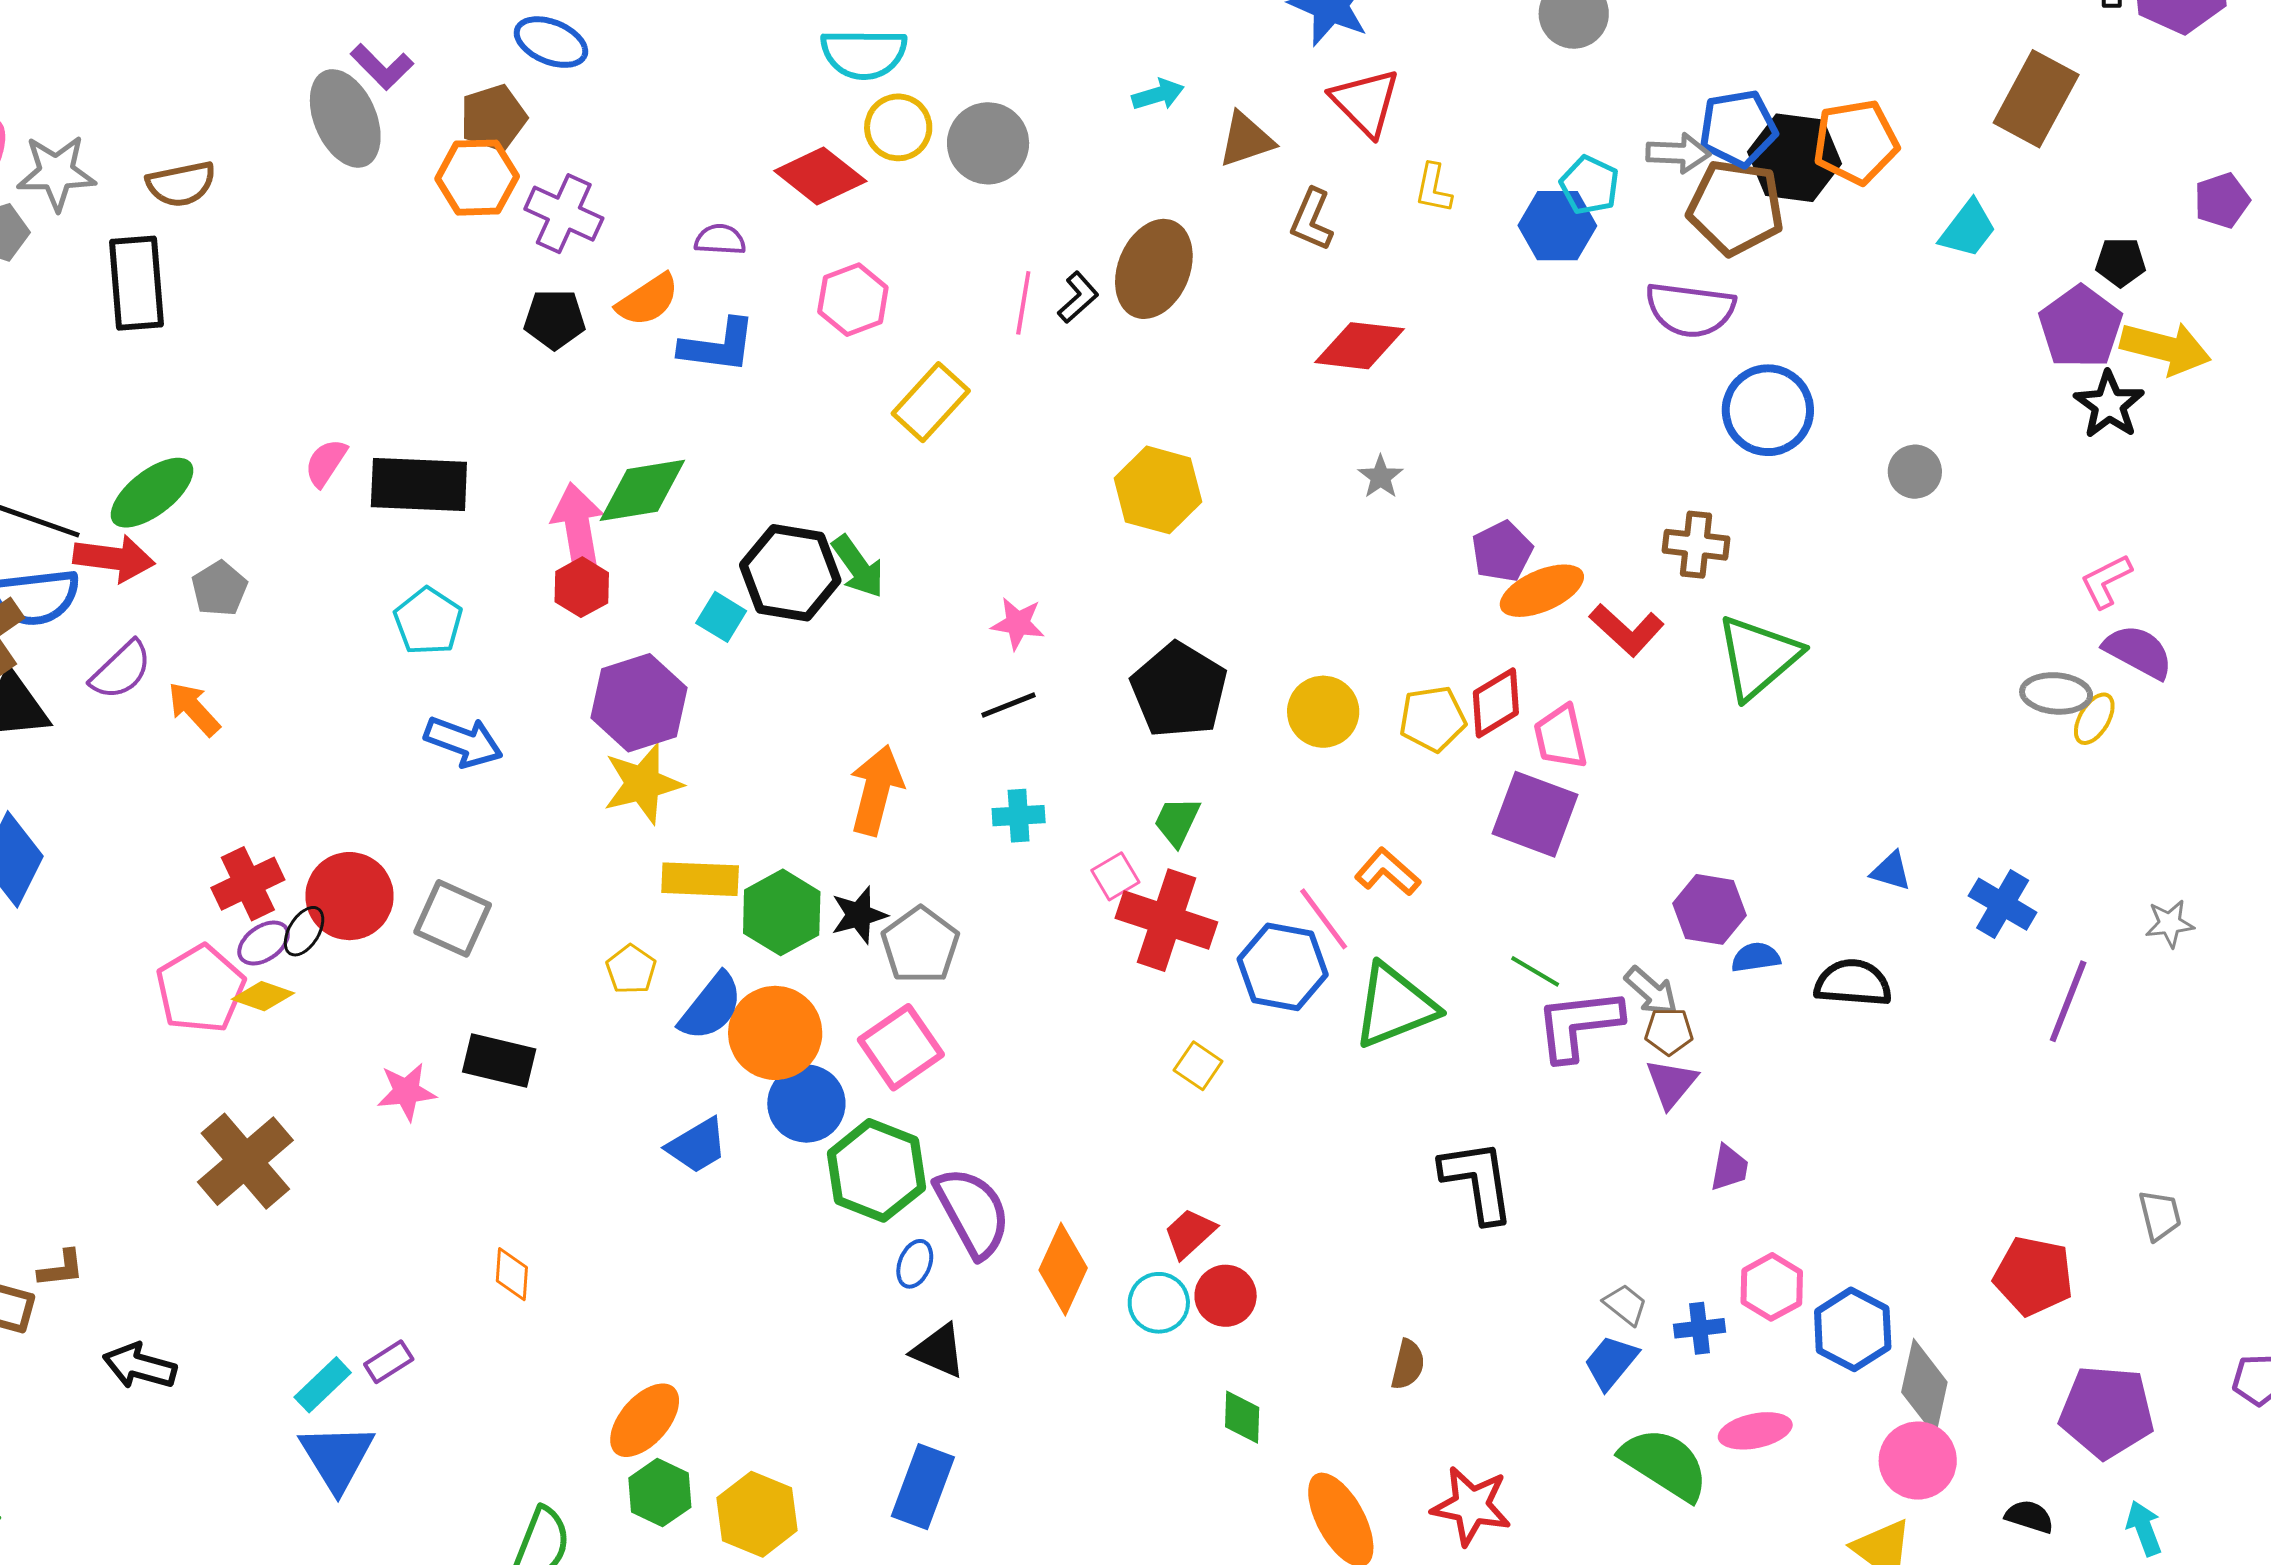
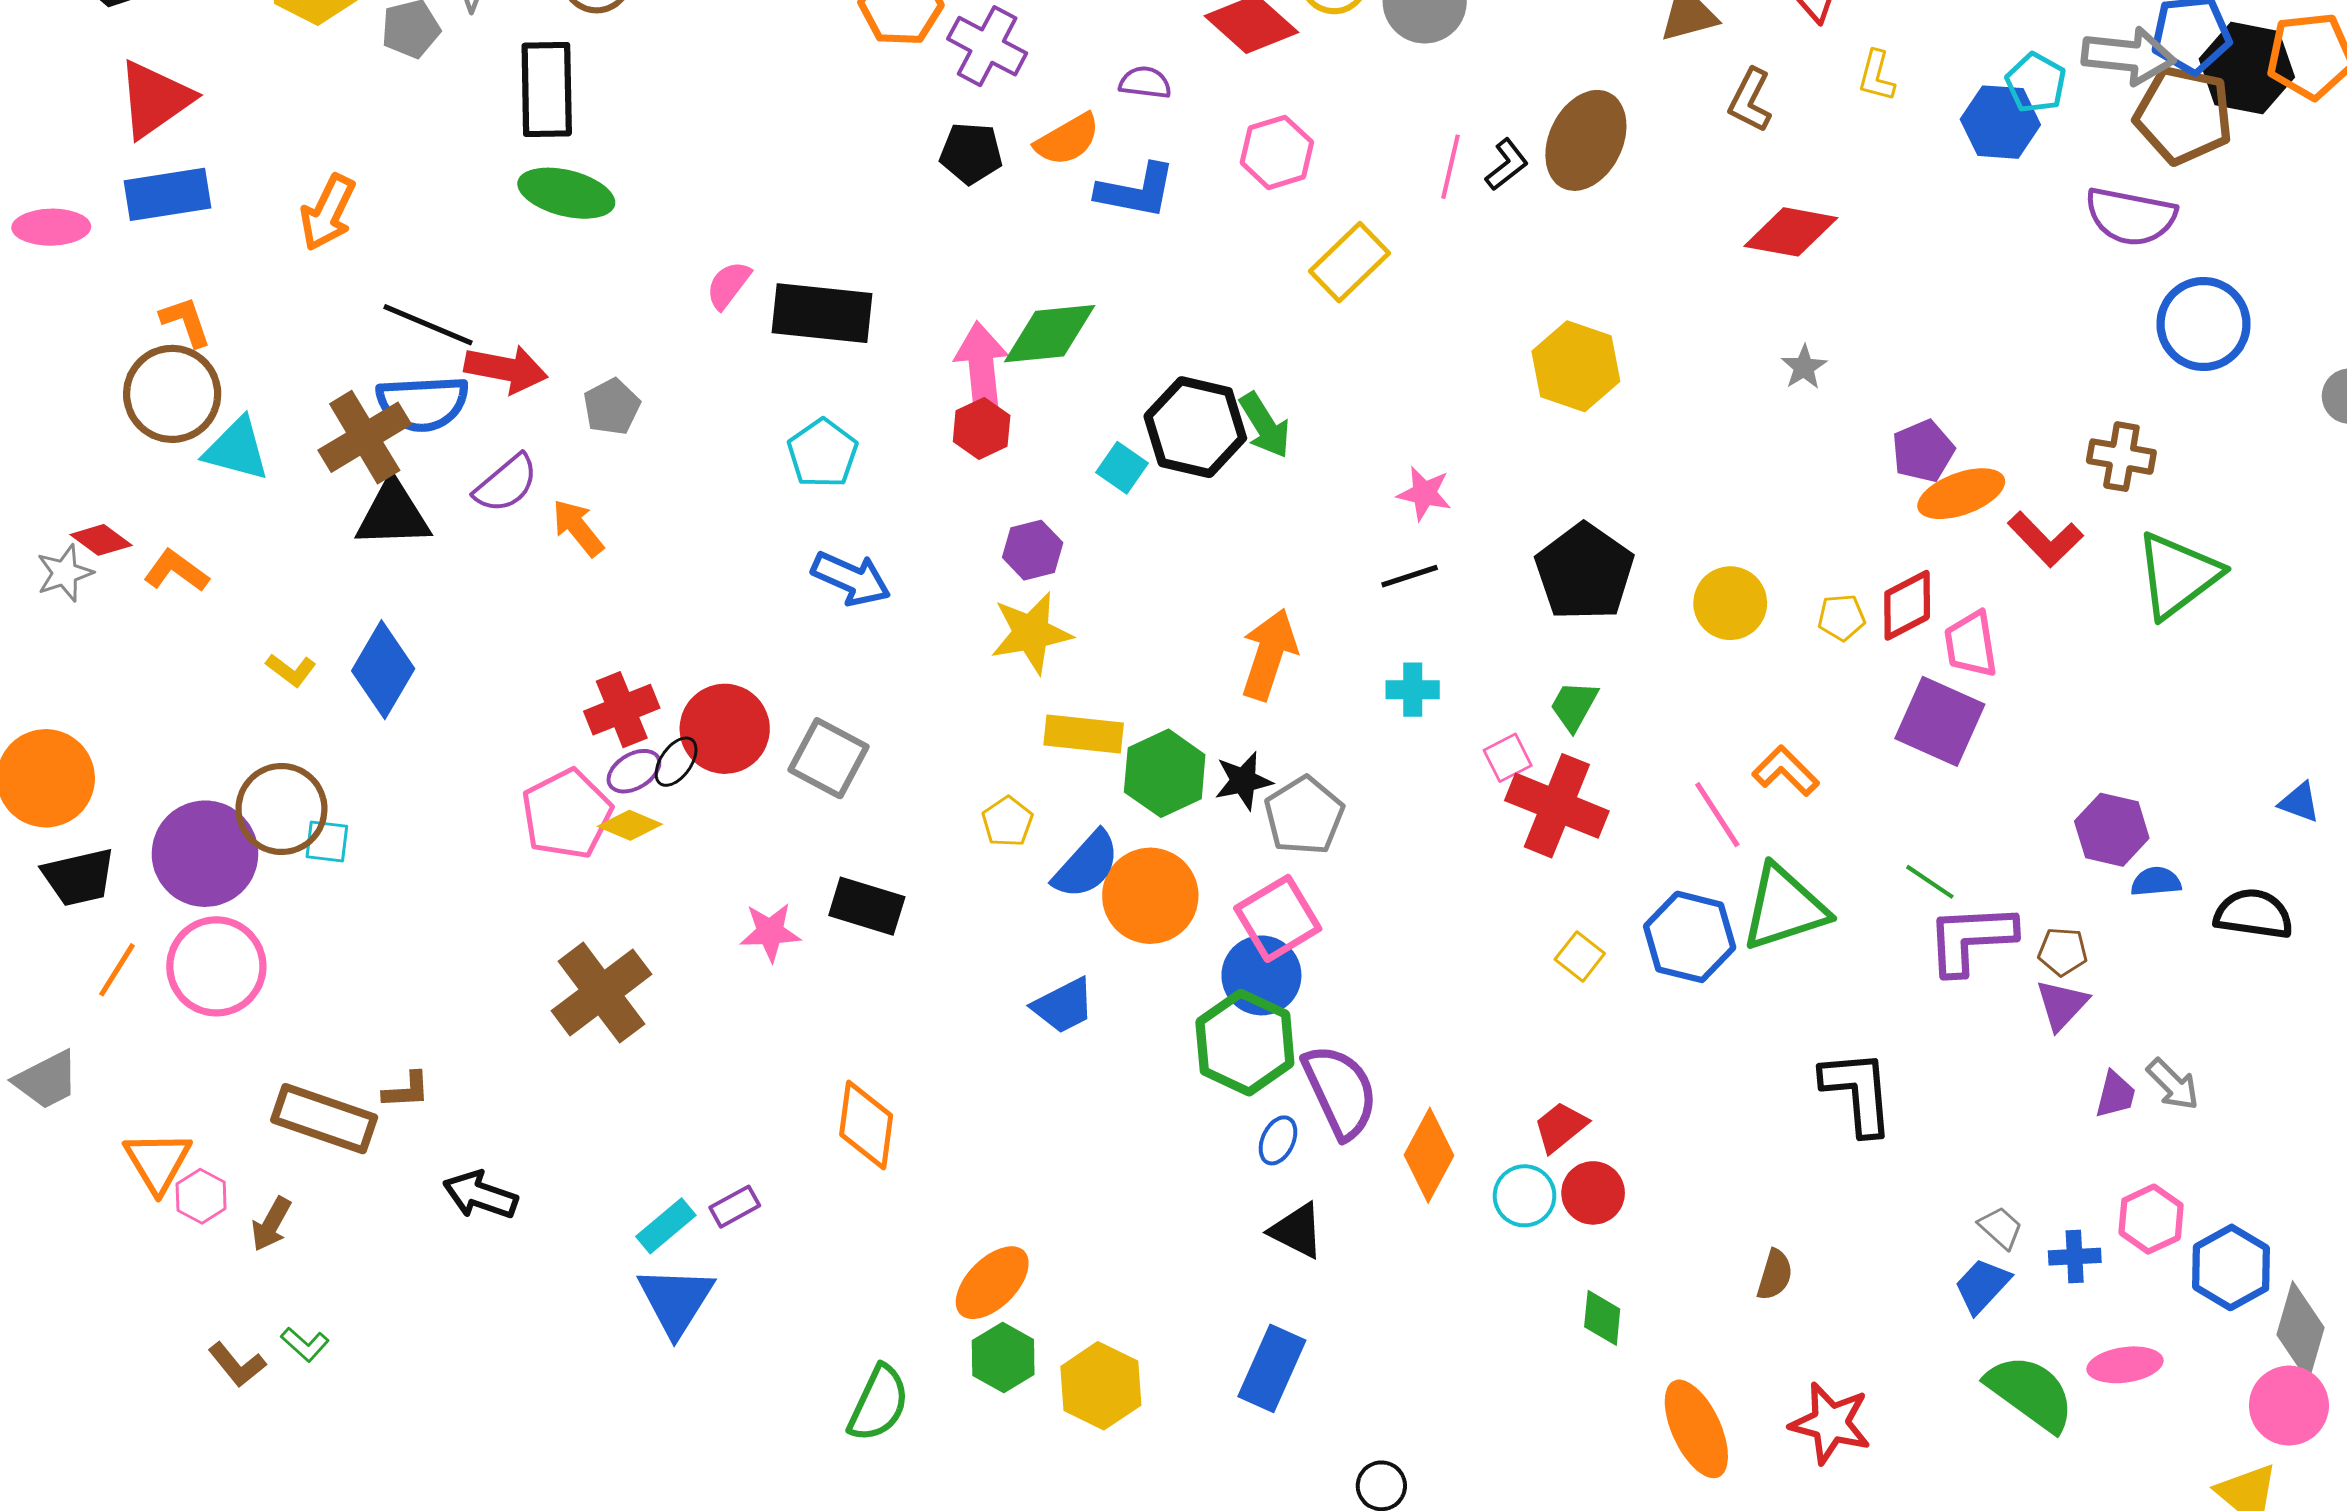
gray arrow: (1678, 153) -> (2128, 56), size x1.4
green ellipse: (152, 493) -> (566, 193), moved, turned 48
purple hexagon: (639, 703) -> (1033, 550), size x0.6
yellow pentagon: (1433, 719) -> (1841, 617), size x0.7
blue hexagon: (1283, 967) -> (1690, 937), moved
gray arrow: (1651, 991) -> (2173, 1084), moved
blue circle: (806, 1104) -> (1261, 975), moved
orange diamond: (512, 1274) -> (866, 1125), size x1.6

